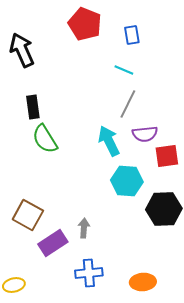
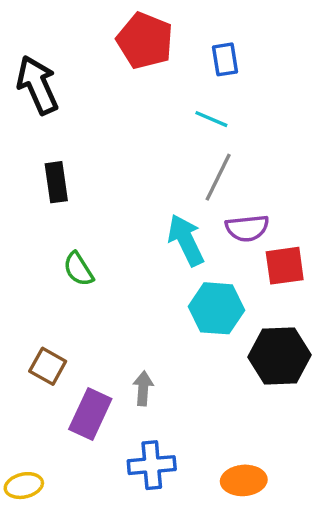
green semicircle: (45, 139) -> (78, 269), moved, size x0.7
brown square: (28, 215) -> (48, 366), size x0.7
purple rectangle: (53, 243) -> (90, 414), turned -32

